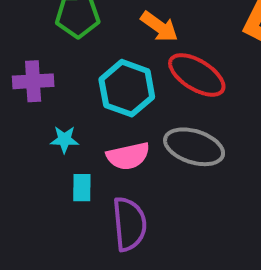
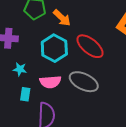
orange arrow: (159, 27) -> (62, 18), moved

